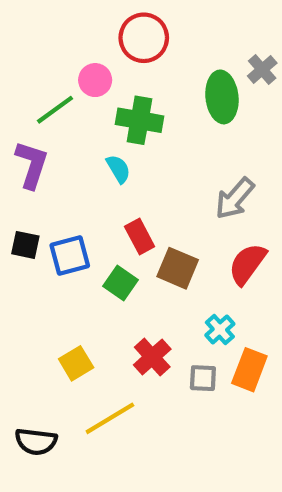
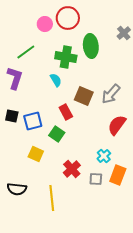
pink circle: (95, 80) -> (45, 24), moved
green ellipse: (222, 97) -> (91, 46), moved
brown square: (178, 268) -> (84, 96), moved
yellow square: (76, 363) -> (36, 154), moved, turned -35
yellow line: (110, 418) -> (52, 198), turned -65
black semicircle: (36, 442) -> (17, 189), moved

